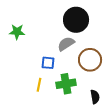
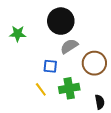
black circle: (76, 20) -> (61, 21), moved
yellow line: (39, 85) -> (41, 89), turned -48

